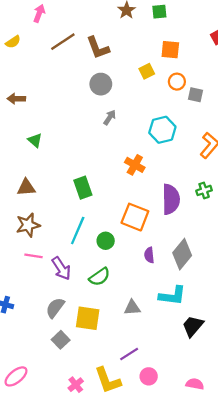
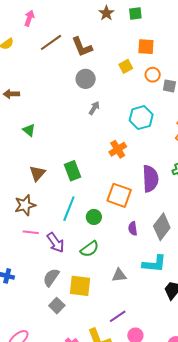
orange cross: (135, 165) -> (118, 149), turned 30
brown triangle: (26, 188) -> (37, 173), moved, turned -42

